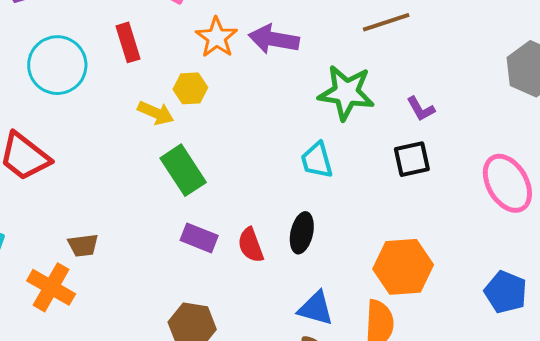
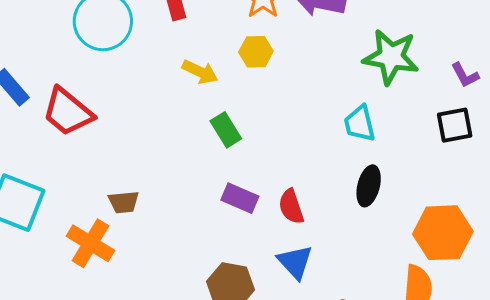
yellow hexagon: (190, 88) -> (256, 52), moved
green rectangle: (183, 170) -> (226, 130), size x0.7
black ellipse: (302, 233) -> (369, 186), moved
blue triangle: (316, 308) -> (295, 262), moved, turned 30

